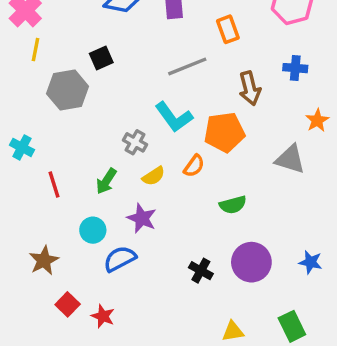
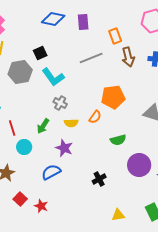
brown arrow: (250, 88) -> (128, 57), moved
cyan L-shape: (174, 117) -> (53, 77), moved
yellow semicircle: (154, 176) -> (71, 123), turned 32
cyan circle: (93, 230) -> (24, 147), moved
purple circle: (251, 262) -> (139, 165), moved
black cross: (201, 271) -> (99, 179), turned 32

